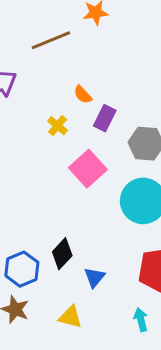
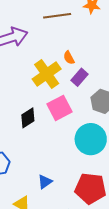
yellow cross: (58, 126) -> (47, 74), size x2.0
black diamond: (62, 254) -> (28, 118), moved

